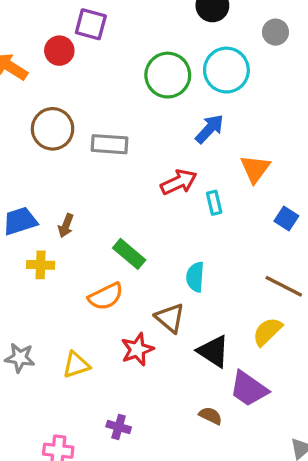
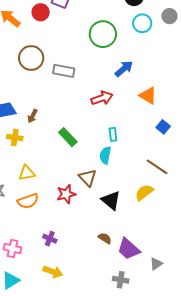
cyan circle: (226, 70) -> (142, 23), moved, size x0.7
orange triangle: (255, 169) -> (148, 95), turned -42
cyan rectangle: (214, 203) -> (113, 134), moved
orange semicircle: (106, 296) -> (28, 201), moved
yellow triangle: (76, 365) -> (27, 173), moved
purple trapezoid: (249, 389) -> (129, 249), moved

